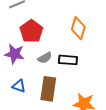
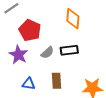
purple star: (14, 54) -> (18, 55), turned 30
brown rectangle: (48, 89) -> (56, 81), size x0.7

